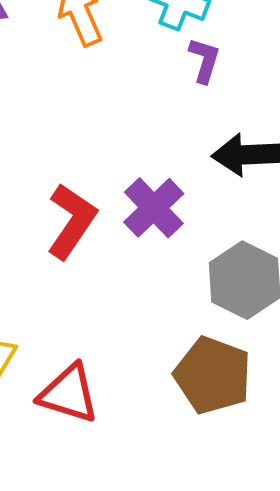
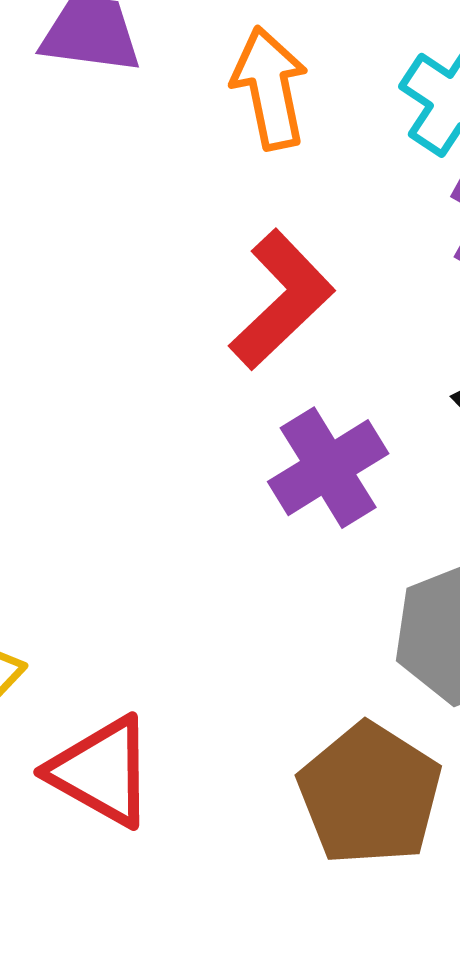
red L-shape: (72, 221) -> (282, 300), moved

